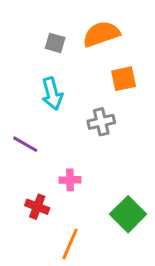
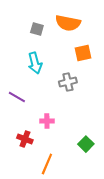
orange semicircle: (101, 34) -> (68, 23), turned -150
green square: (128, 214) -> (86, 144), size x0.7

